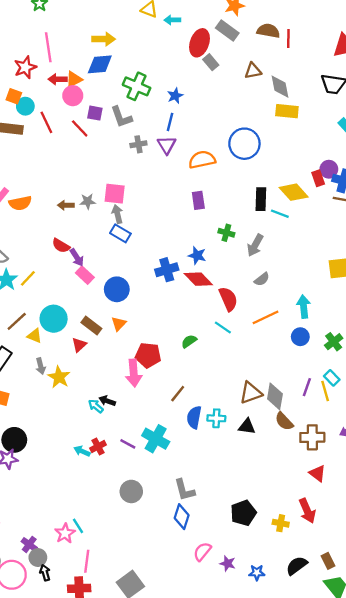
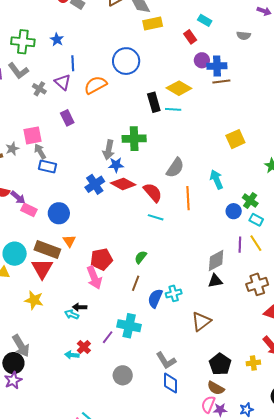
blue line: (170, 122) -> (73, 63), moved
gray cross: (138, 144) -> (39, 89), turned -32
red rectangle: (318, 178) -> (190, 37), moved
purple rectangle: (198, 200) -> (67, 118), moved
green cross: (226, 233) -> (134, 139), size x1.6
gray arrow: (255, 245) -> (109, 150), moved
gray semicircle: (262, 279) -> (175, 168), size x1.5
orange line: (266, 317) -> (188, 198), turned -50
brown rectangle: (91, 325) -> (47, 249), size x1.4
blue circle: (300, 337) -> (234, 211), moved
green semicircle: (189, 341) -> (141, 257), moved
red triangle: (79, 345) -> (42, 269), size x1.6
gray arrow: (41, 366) -> (21, 346), moved, size x1.6
cyan rectangle: (332, 378) -> (256, 220), moved
brown triangle: (251, 393) -> (201, 322), moved
gray diamond: (275, 396) -> (216, 261), turned 70
blue semicircle: (194, 417) -> (155, 298), turned 30
brown semicircle: (284, 421) -> (216, 388), moved
black triangle: (247, 426) -> (215, 281), moved
purple line: (128, 444) -> (108, 337), turned -64
pink semicircle: (202, 551) -> (208, 404), moved

